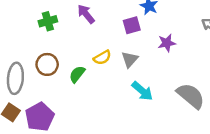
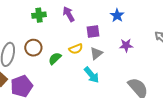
purple square: (132, 25) -> (93, 32), moved
cyan arrow: (142, 91) -> (92, 75), moved

